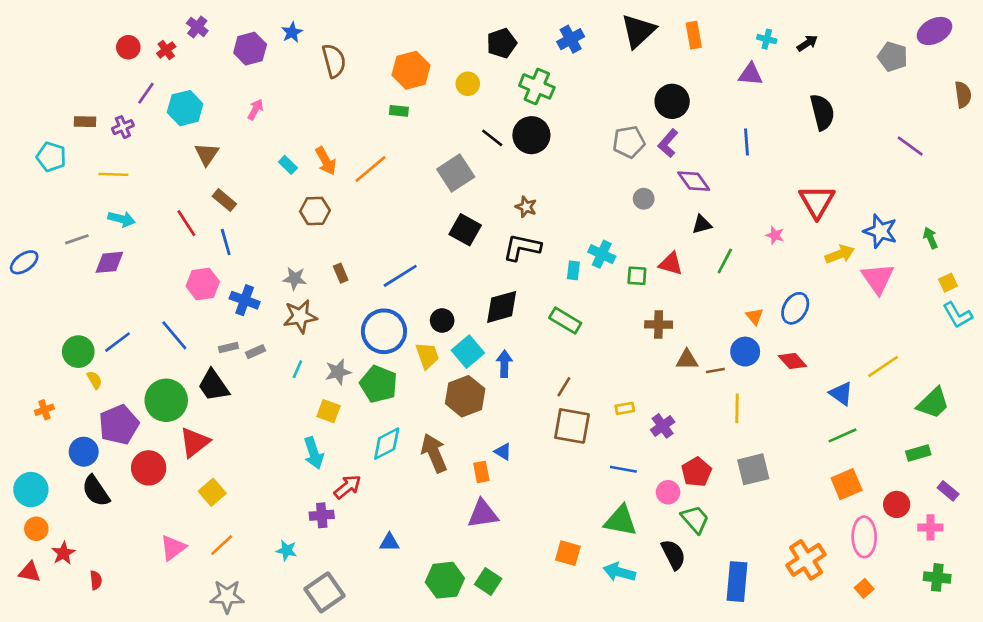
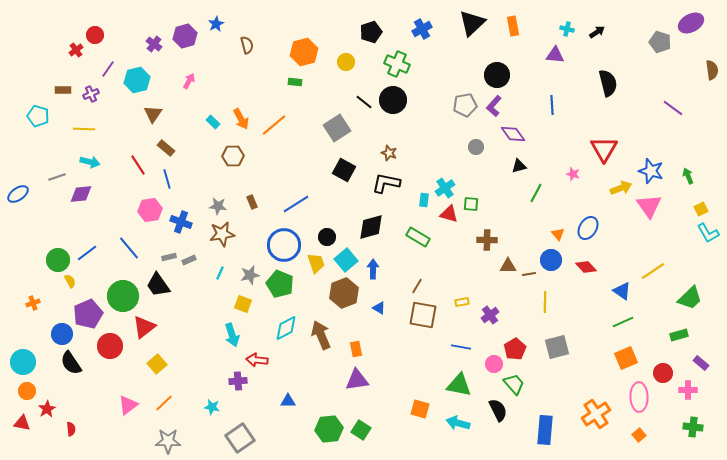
purple cross: (197, 27) -> (154, 44), moved
red cross: (166, 50) -> (76, 50), moved
brown semicircle: (334, 61) -> (247, 45), size x0.7
cyan cross: (602, 254) -> (445, 188), turned 30
red triangle: (671, 264) -> (449, 214), moved
blue triangle: (503, 452) -> (379, 308), moved
red arrow: (347, 487) -> (257, 360), turned -135

